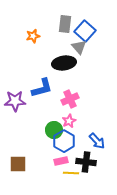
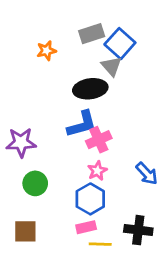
gray rectangle: (65, 24) -> (92, 34), turned 66
blue L-shape: (42, 88) -> (82, 124), moved
green circle: (54, 130) -> (35, 183), moved
blue arrow: (97, 141) -> (147, 174), moved
black cross: (86, 162) -> (138, 230), moved

